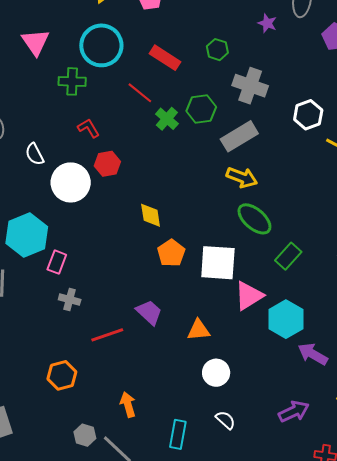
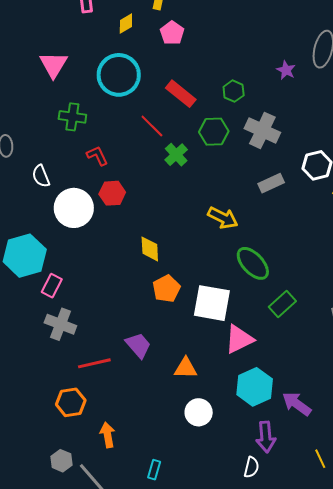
green cross: (72, 81) -> (72, 117), moved
green hexagon: (201, 109) -> (214, 132), moved
gray rectangle: (239, 136) -> (271, 183), moved, size x0.7
yellow arrow: (242, 177) -> (223, 218), moved
gray cross: (70, 300) -> (60, 324), size x1.4
cyan hexagon: (286, 319) -> (255, 387), moved
orange hexagon: (62, 375) -> (71, 402), moved
purple arrow: (294, 411) -> (266, 437), moved, turned 104
white semicircle: (225, 420) -> (251, 467), moved, turned 55
cyan rectangle: (178, 434) -> (154, 470), size x0.7

